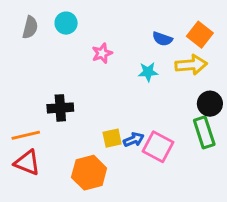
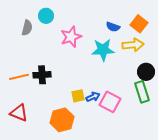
gray semicircle: (30, 27) -> (27, 28), moved
pink star: (102, 53) -> (71, 37), size x1.5
cyan star: (148, 72) -> (103, 50), size x1.6
orange line: (26, 135) -> (19, 77), moved

